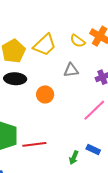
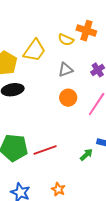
orange circle: (45, 94) -> (68, 98), moved
green arrow: (74, 158) -> (86, 155), turned -144

